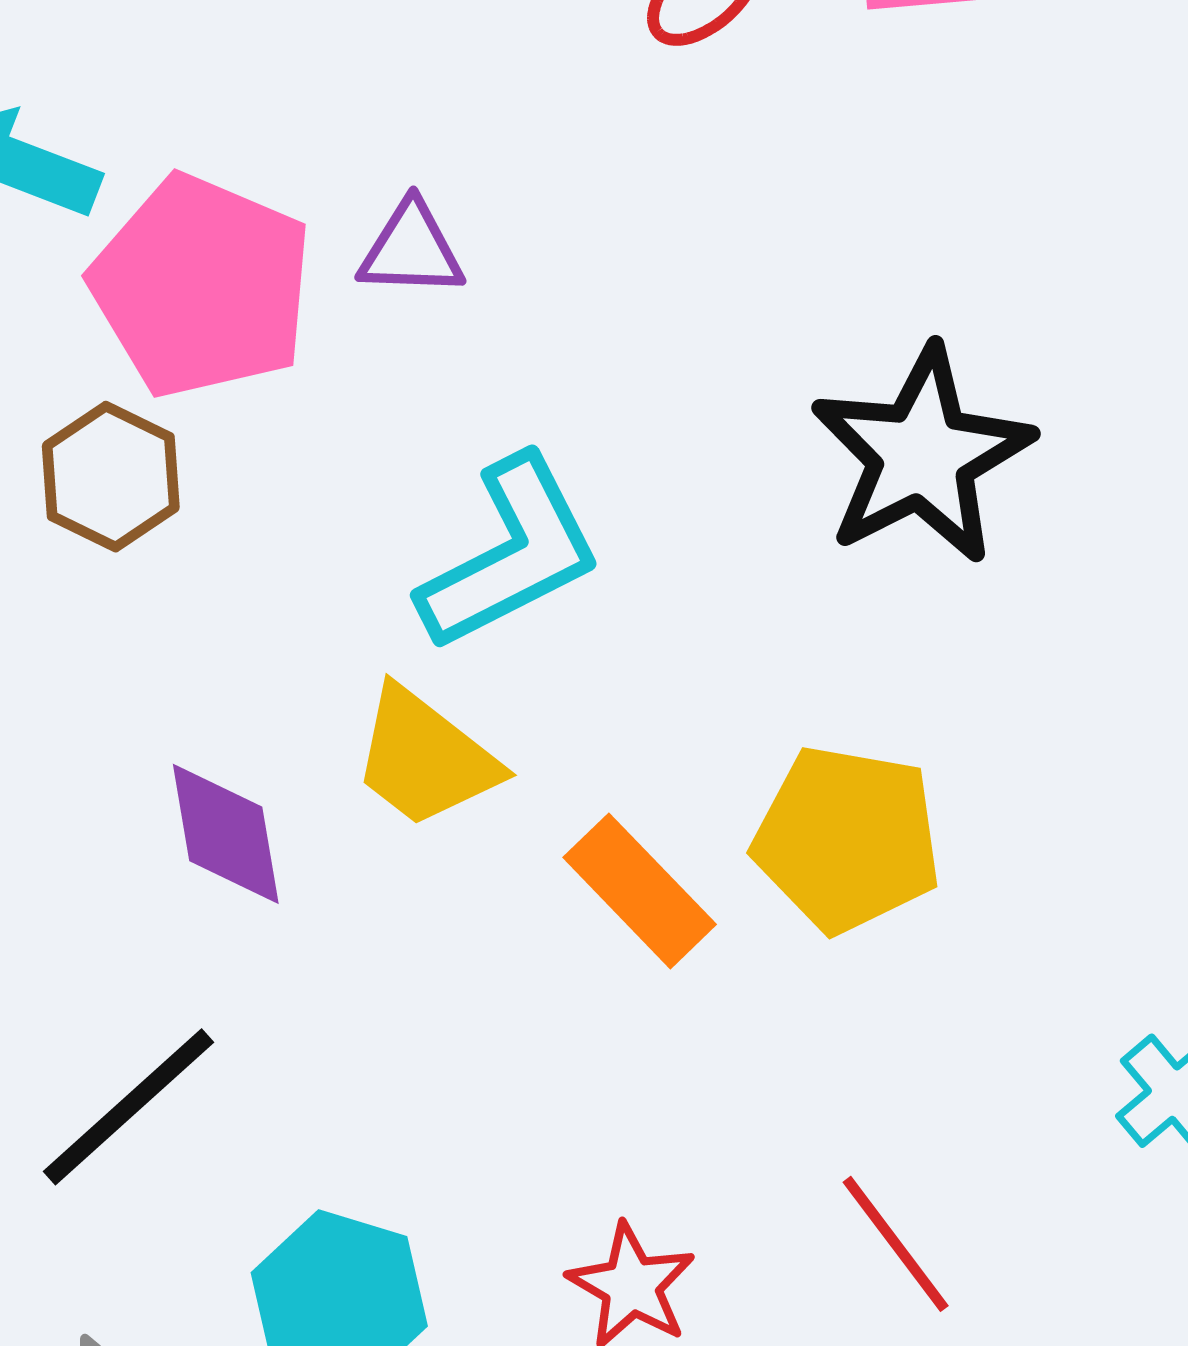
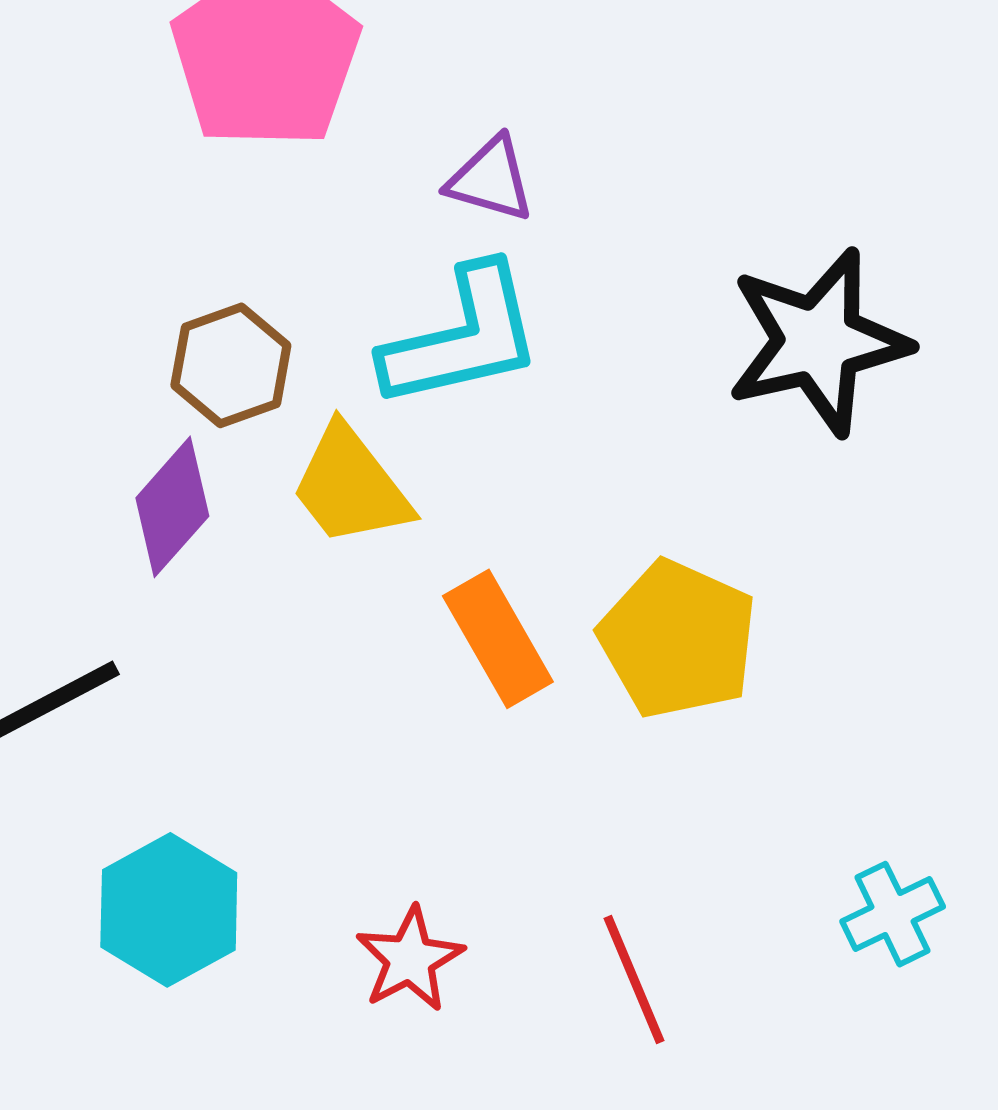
purple triangle: (411, 250) -> (491, 179), moved
brown hexagon: (111, 477) -> (231, 365), moved
purple diamond: (226, 834) -> (172, 507), turned 37

